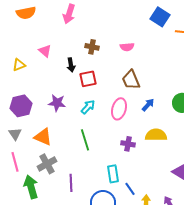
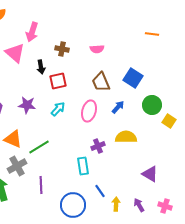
pink arrow: (69, 14) -> (32, 32), moved
blue square: (160, 17) -> (133, 78), moved
pink triangle: (45, 51) -> (15, 53), size x1.5
green line: (85, 140) -> (39, 147), moved, turned 75
purple cross: (128, 144) -> (98, 146), turned -32
cyan rectangle: (113, 174) -> (83, 166), moved

